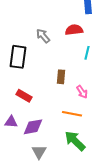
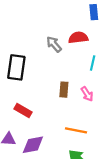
gray arrow: (43, 36) -> (54, 44), moved
pink arrow: (82, 92) -> (87, 94), moved

